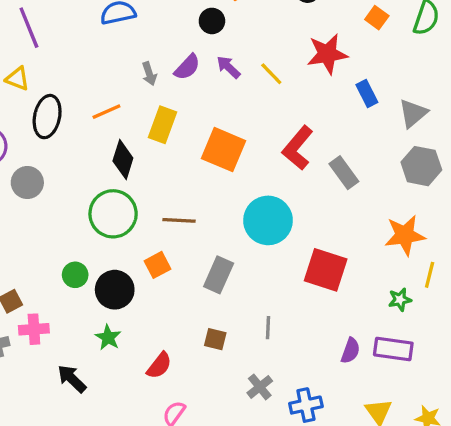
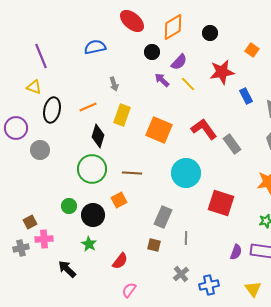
purple semicircle: (187, 67) -> (179, 62), moved
red L-shape: (298, 148) -> (204, 129), turned 104
gray rectangle: (219, 275) -> (163, 217), moved

